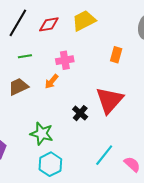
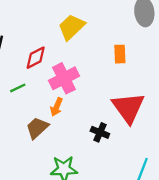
red diamond: (49, 24) -> (36, 58), moved
pink cross: (65, 60) -> (64, 78), size x1.4
brown trapezoid: (18, 87) -> (37, 128), moved

